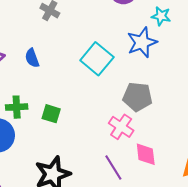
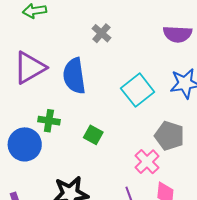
blue semicircle: (32, 58) -> (74, 76), size x1.8
green square: (51, 114) -> (93, 135), moved

